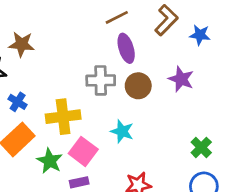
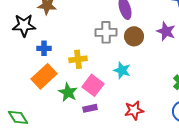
blue cross: (18, 102) -> (44, 48), turned -32
yellow cross: (63, 117) -> (78, 59), size x0.7

